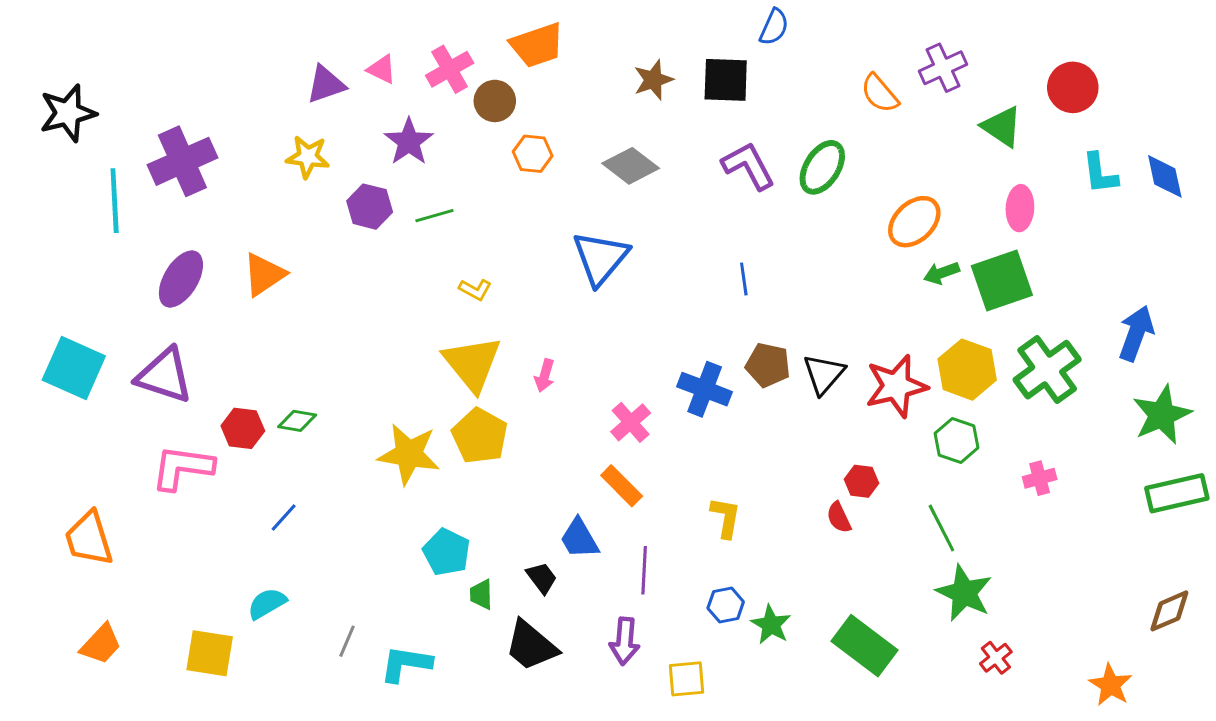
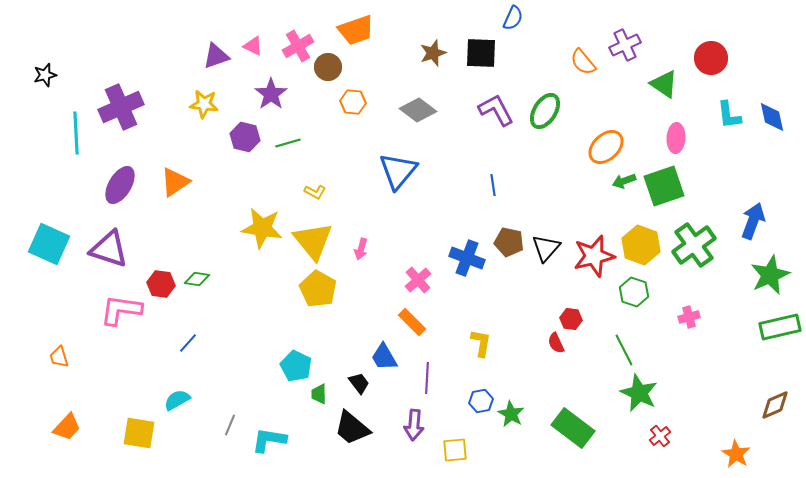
black star: (68, 113) -> (45, 75), size x0.6
yellow star: (409, 454) -> (262, 228), moved
orange trapezoid: (89, 539) -> (59, 357), size x0.6

